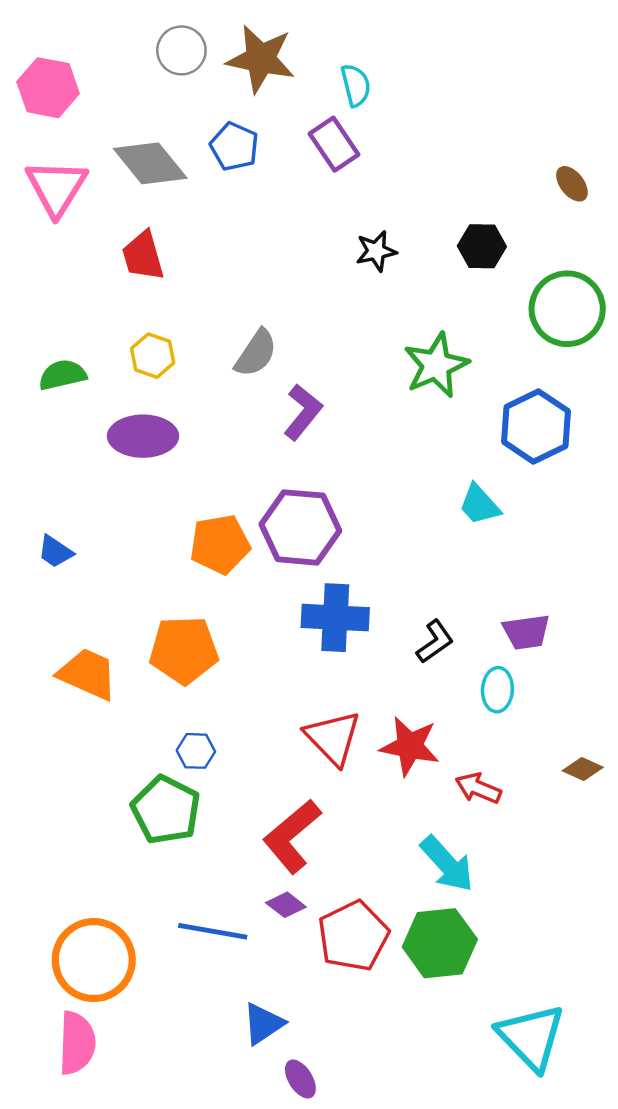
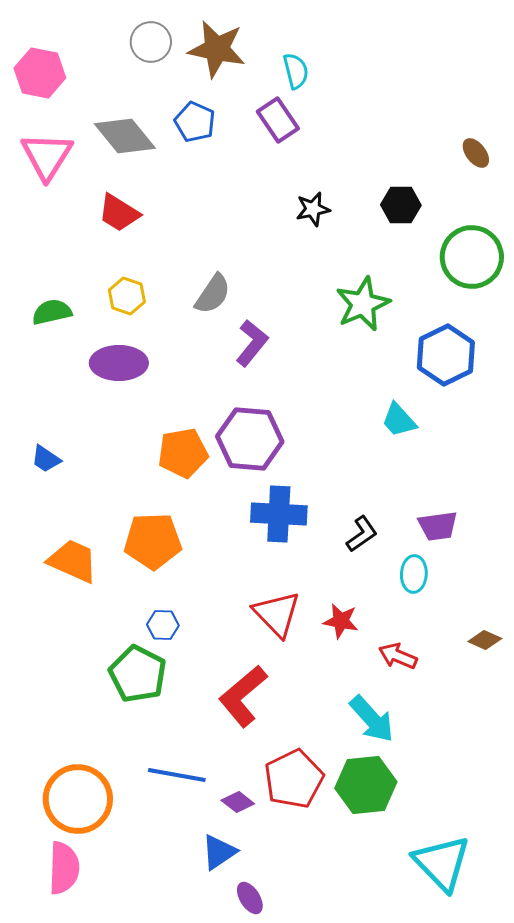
red trapezoid: (143, 256) -> (119, 213), turned -42
red star: (410, 746) -> (341, 621), size x0.7
purple diamond: (286, 905) -> (238, 802), moved

